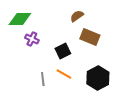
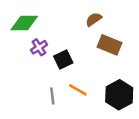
purple cross: (32, 39) -> (39, 47), turned 32
black square: (63, 51) -> (63, 60), moved

